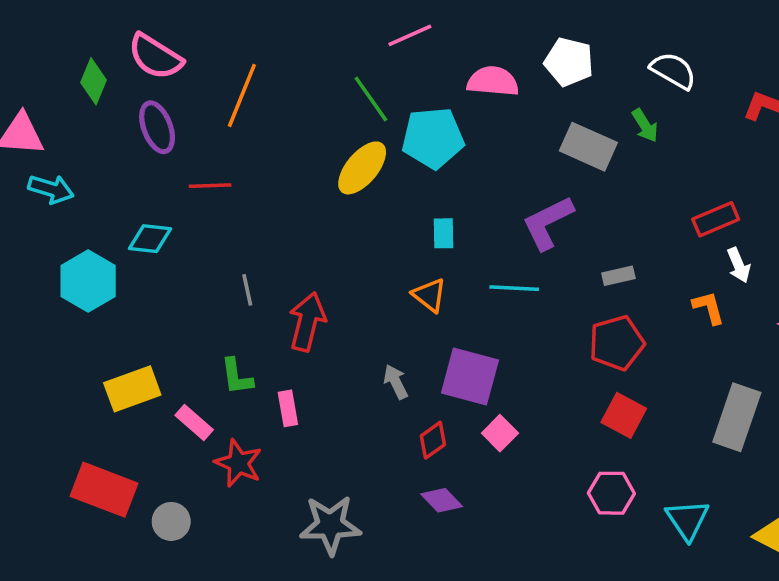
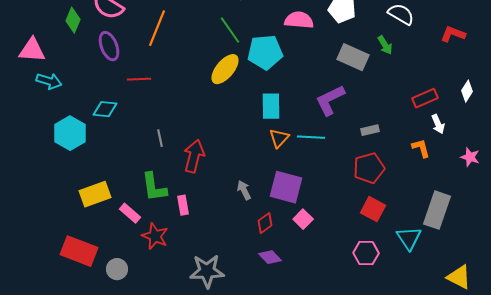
cyan rectangle: (443, 233) -> (271, 106), size x1.5
orange triangle: (429, 295) -> (279, 138), moved, turned 35
green L-shape: (237, 377) -> (154, 187), size x1.4
cyan triangle: (687, 520) -> (409, 238), moved

